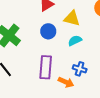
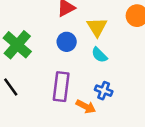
yellow triangle: (72, 18) -> (97, 27), turned 42
cyan semicircle: (75, 41) -> (99, 55), turned -112

